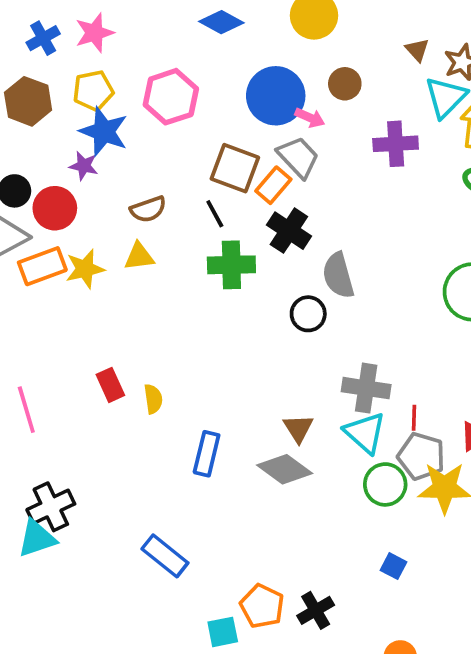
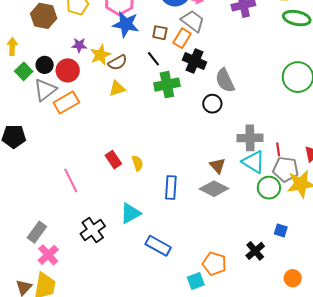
blue star: (104, 131) -> (126, 24), moved
brown square: (235, 168) -> (160, 33), size x0.6
yellow star: (85, 269) -> (100, 55), moved
cyan triangle: (37, 538) -> (130, 213), moved
black cross: (316, 610) -> (255, 251), moved

